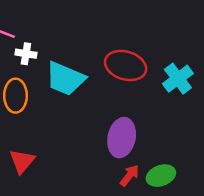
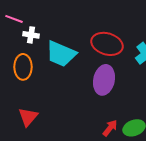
purple ellipse: (122, 138) -> (104, 80), moved

